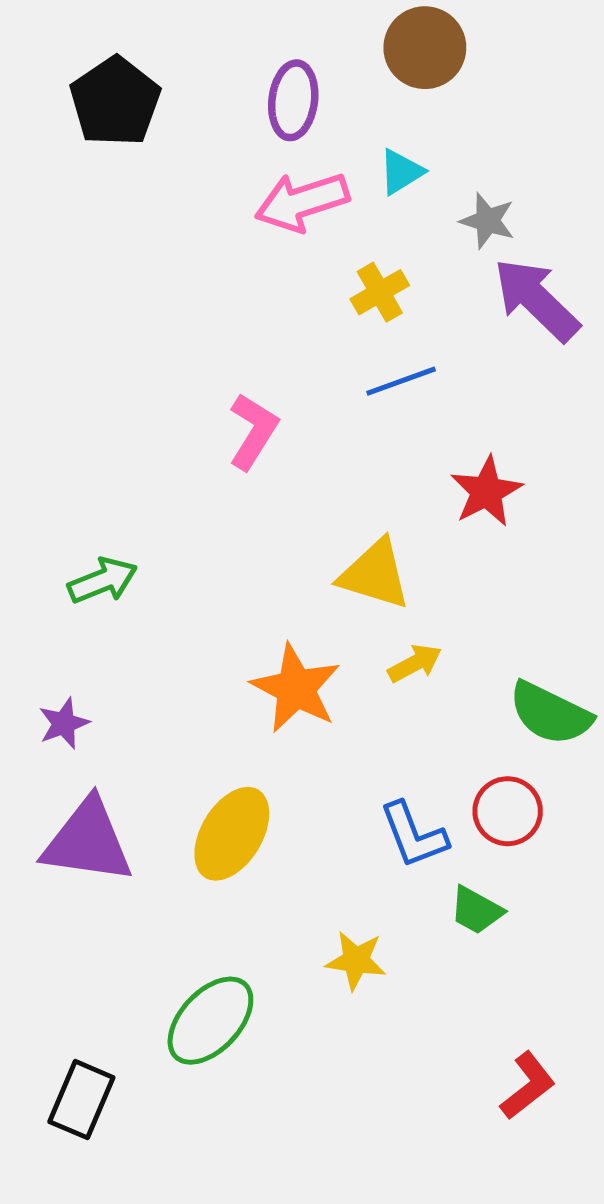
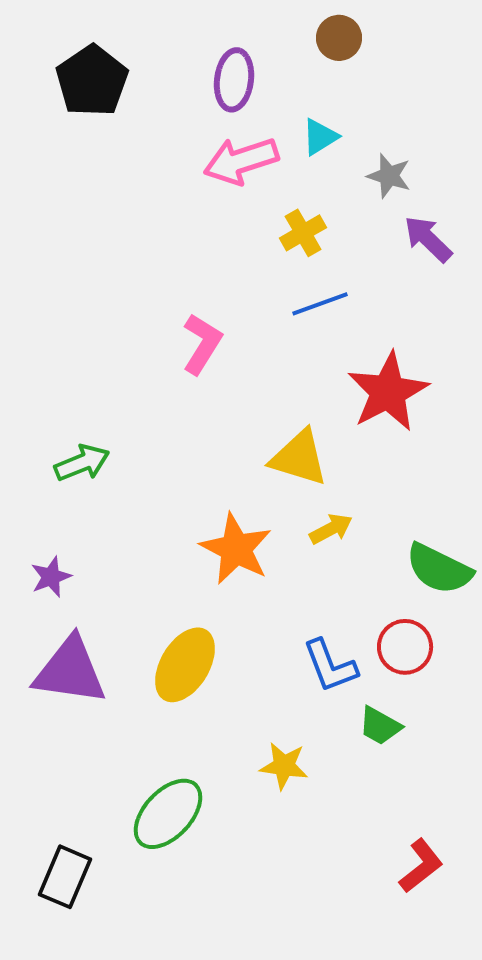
brown circle: (425, 48) -> (339, 38), size x0.7
purple arrow: (536, 300) -> (428, 239), size x0.7
red star: (486, 491) -> (388, 392), size x1.4

